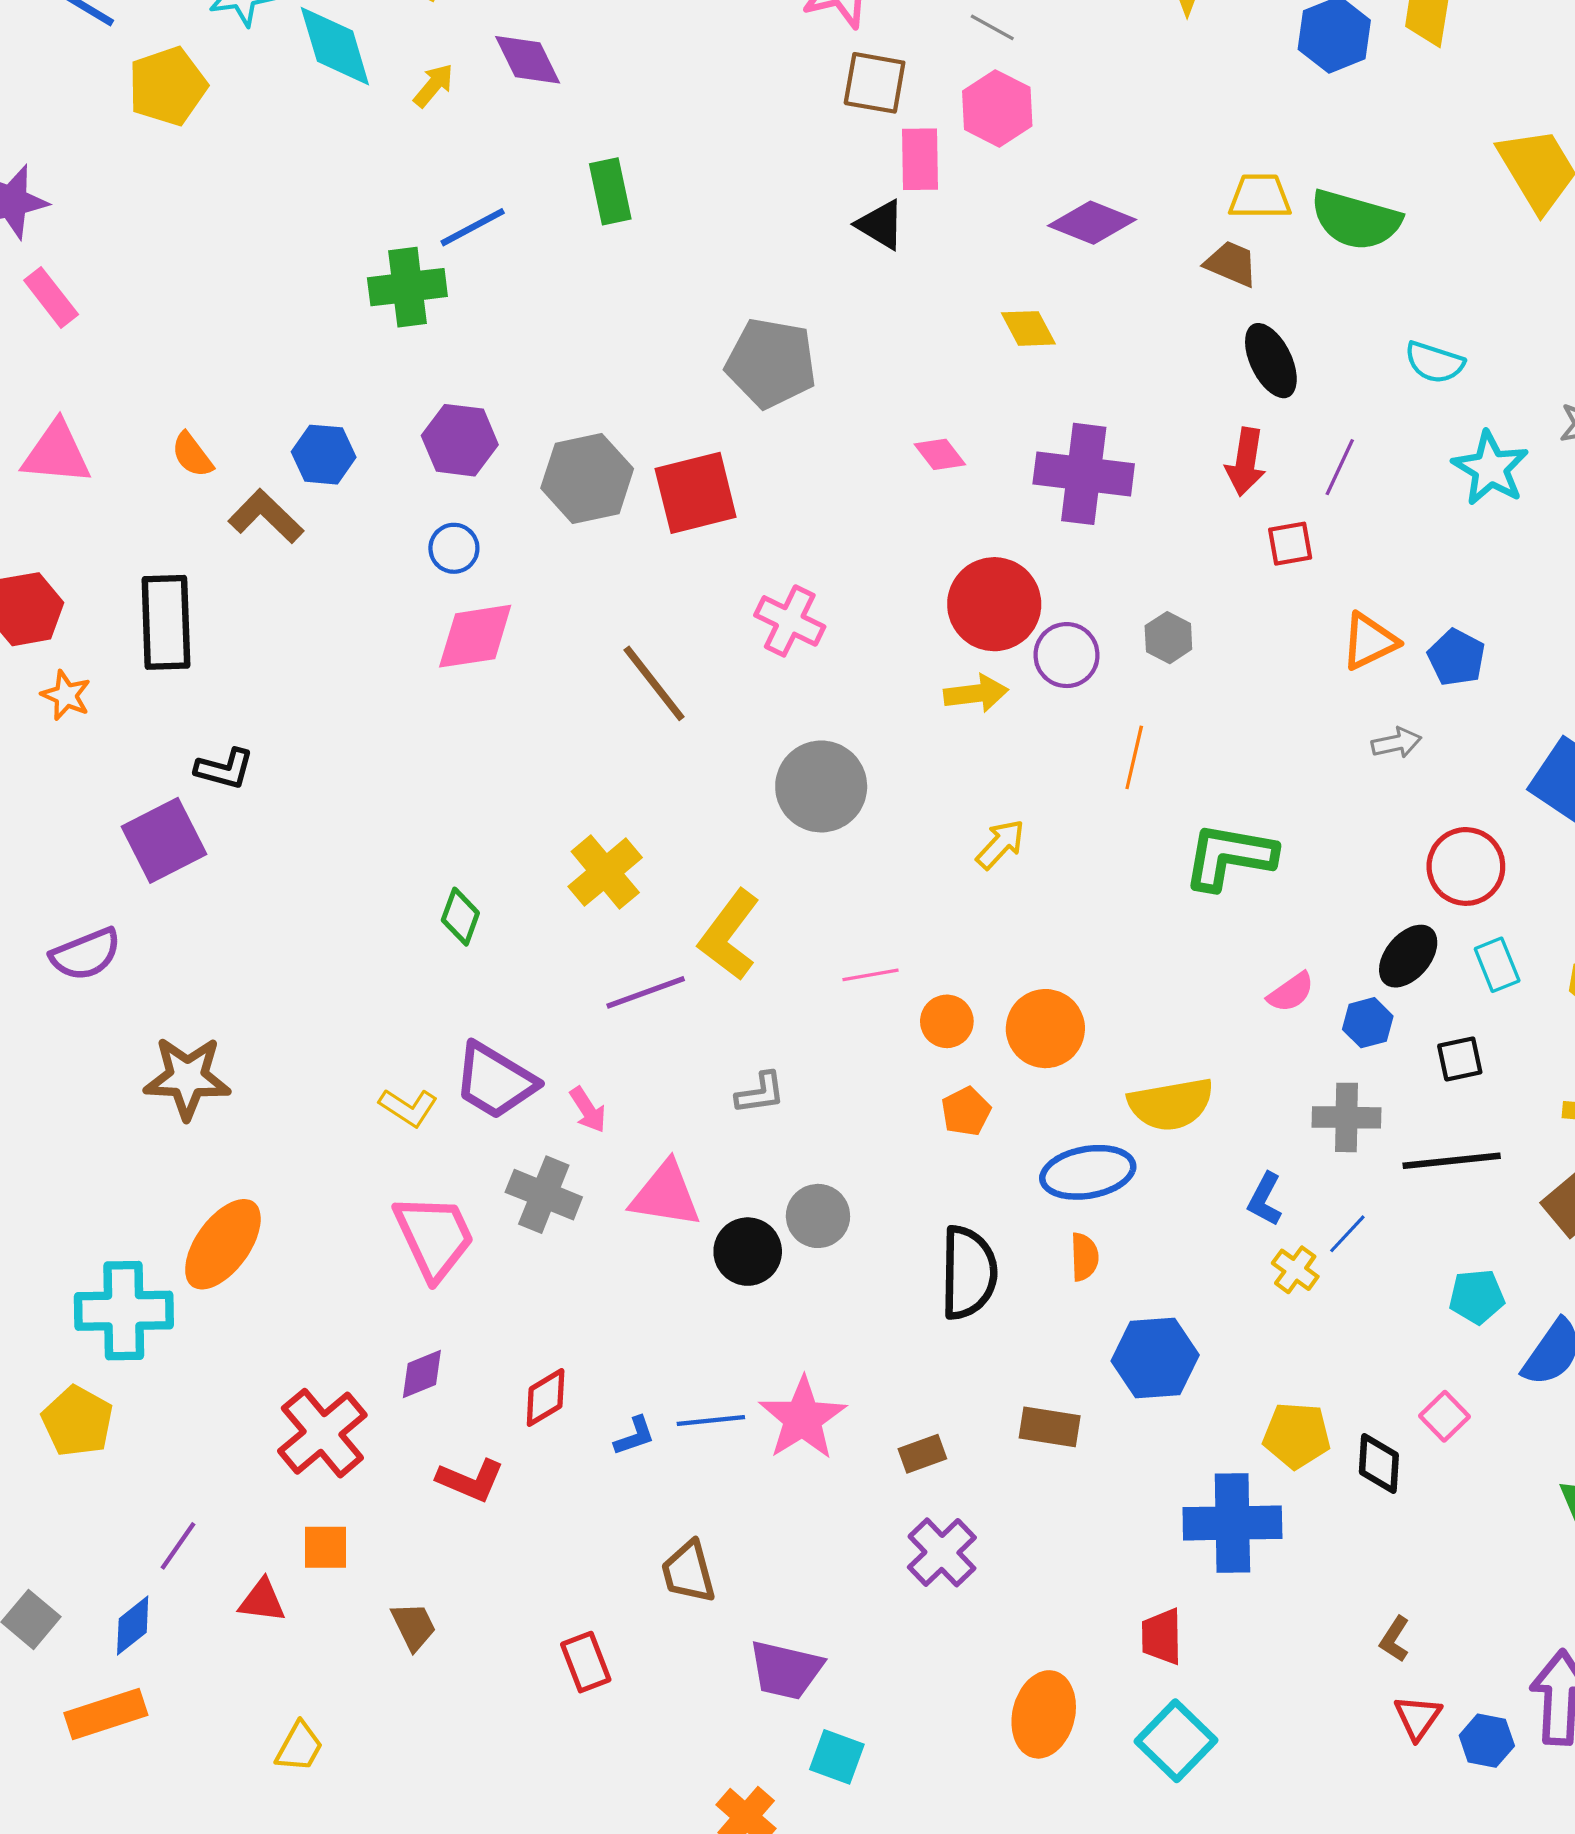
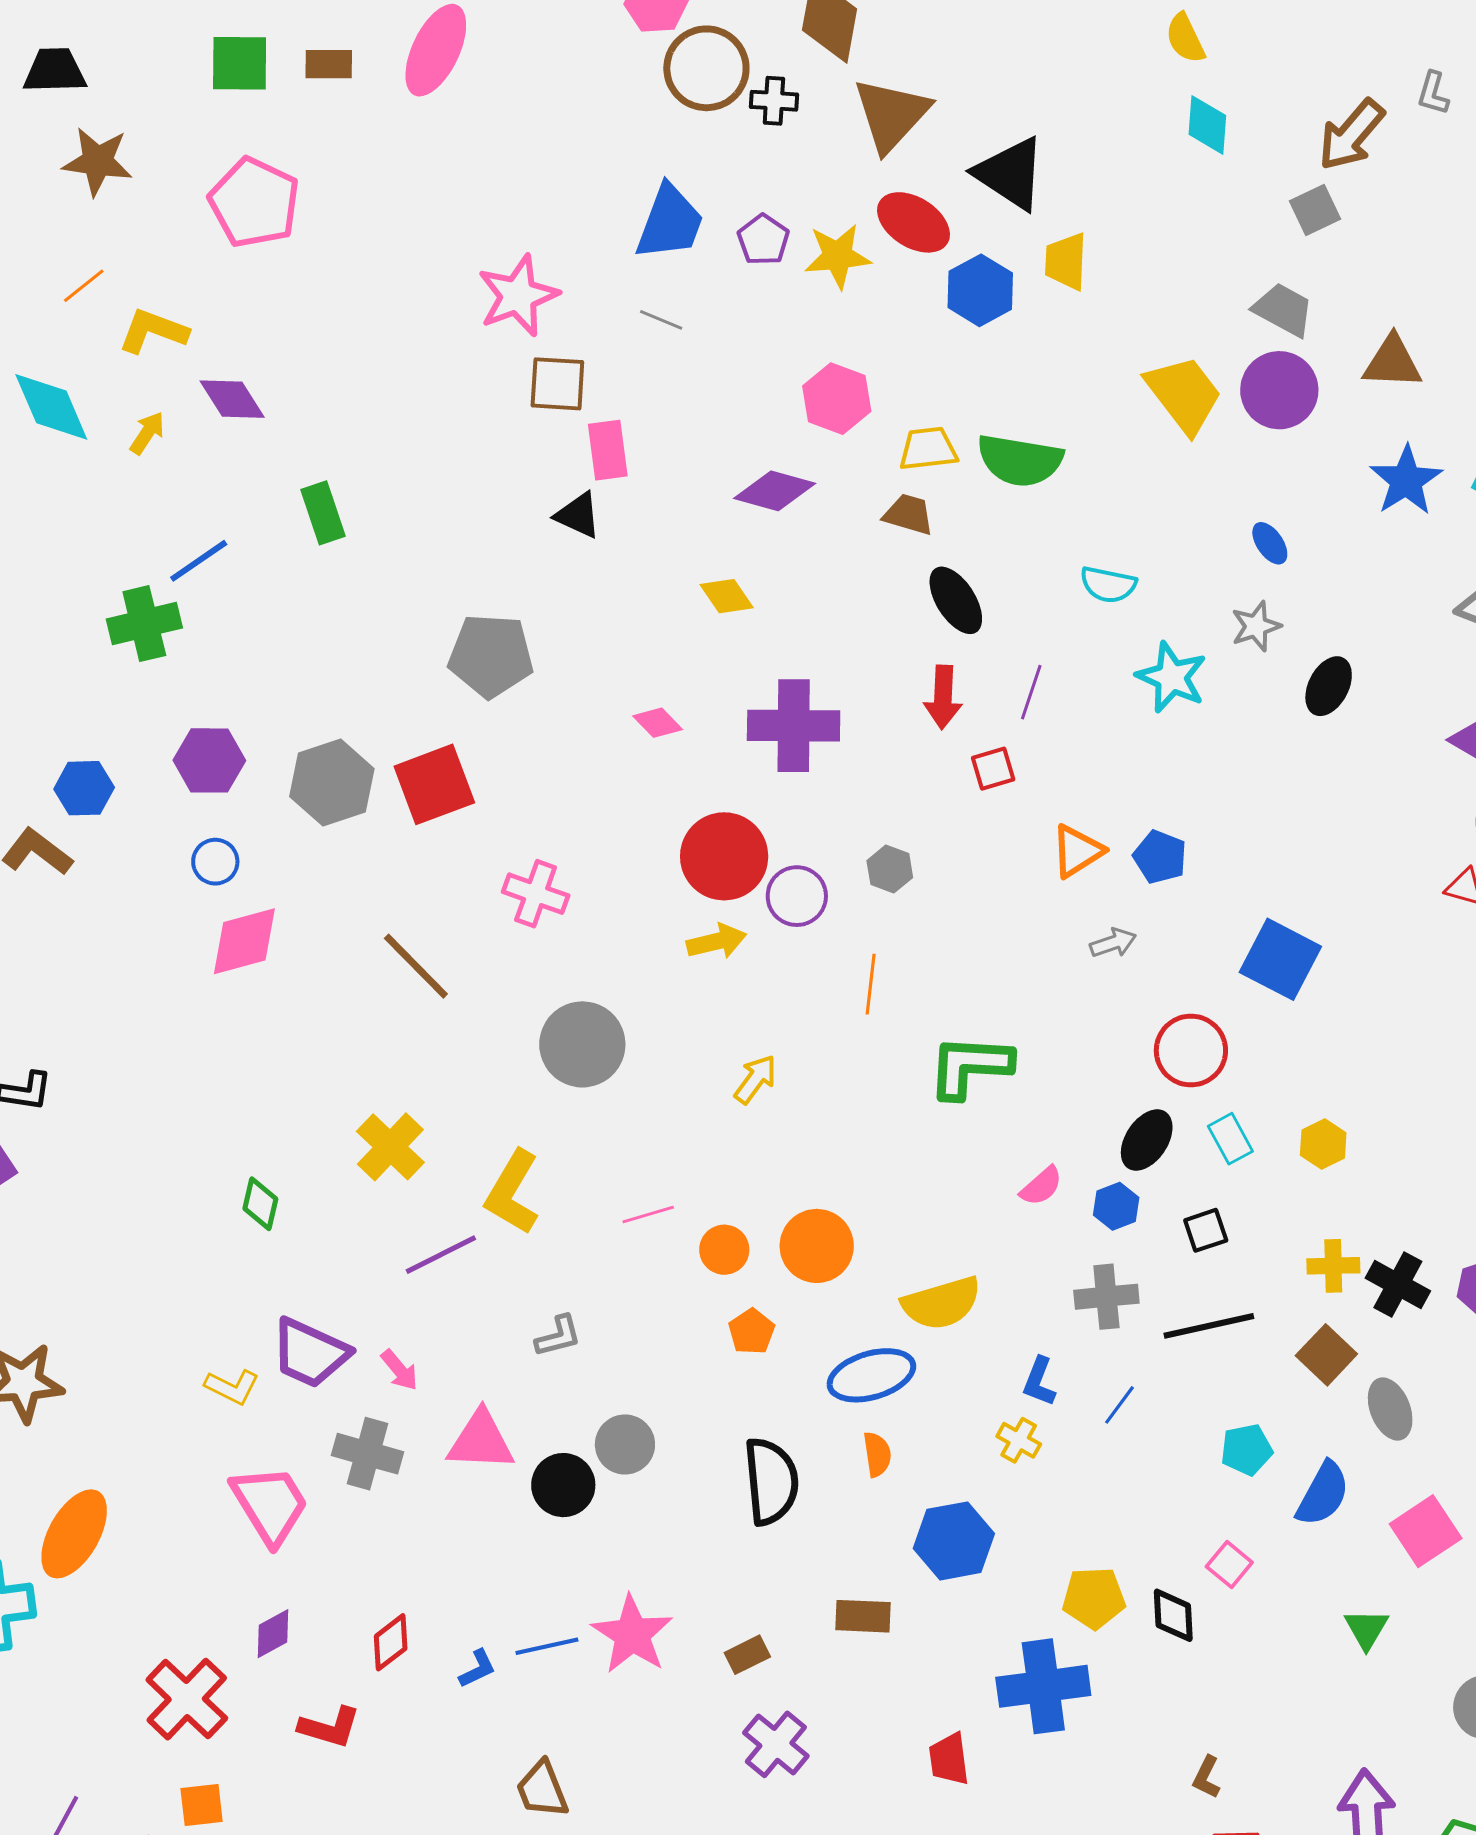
pink hexagon: (997, 108) -> (837, 399), moved
yellow cross: (1295, 1270) -> (1019, 1440), moved
red trapezoid: (1162, 1637) -> (949, 1759), moved

